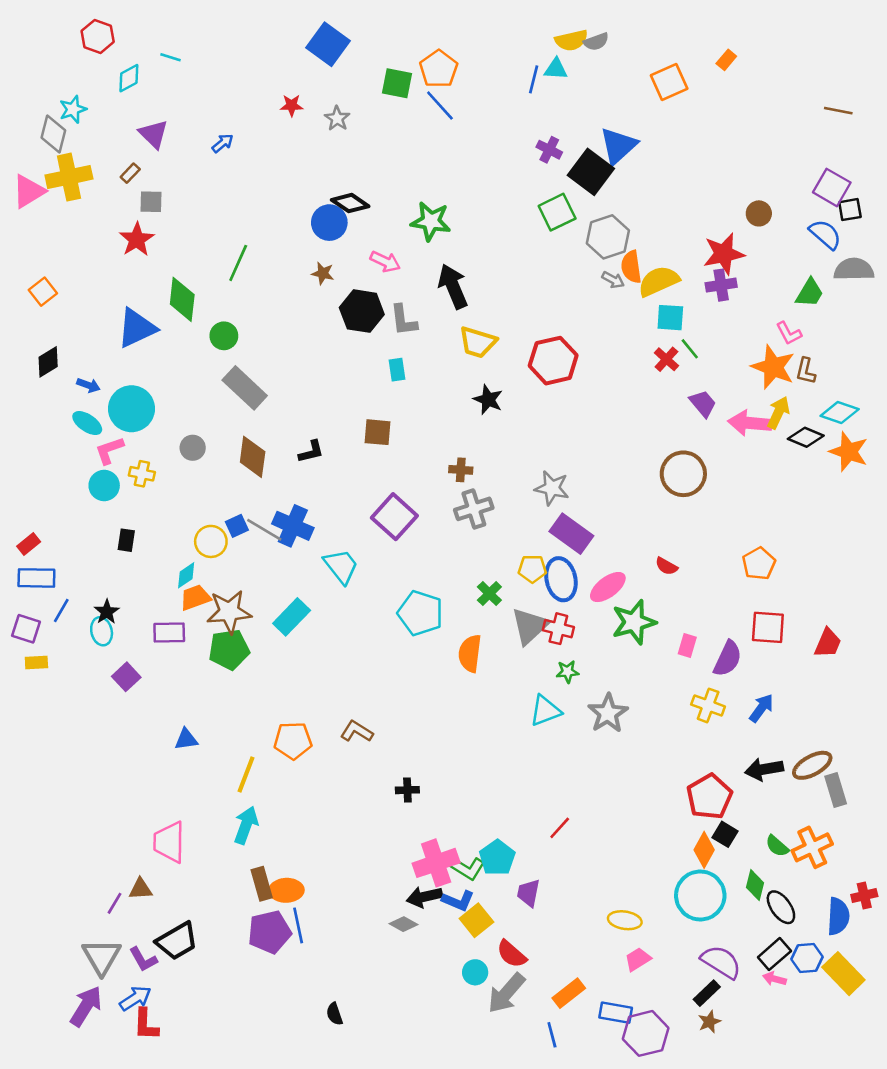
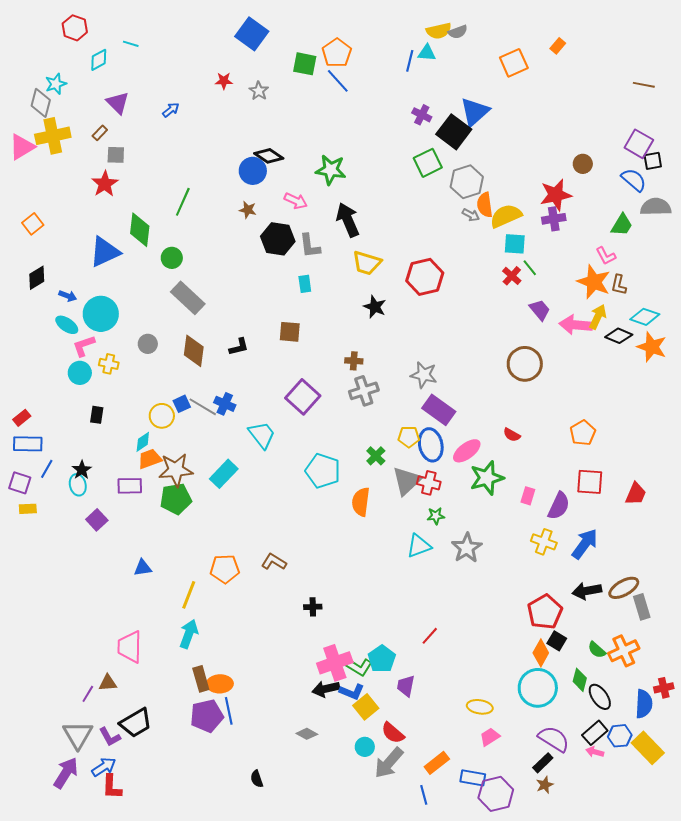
blue cross: (293, 526) -> (225, 404), size x0.7
blue arrow: (761, 708) -> (585, 544), size x1.4
gray diamond: (404, 924) -> (307, 734), moved

